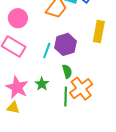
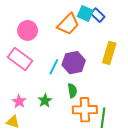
pink star: (17, 87) -> (19, 101), size x0.6
orange cross: (81, 89) -> (85, 110), turned 30
green line: (66, 97) -> (103, 118), moved

